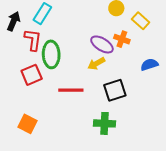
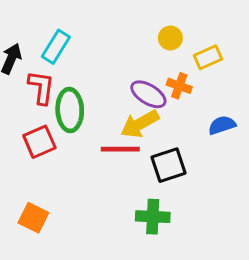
yellow rectangle: (141, 21) -> (208, 57), turned -66
yellow arrow: (96, 64) -> (140, 124), size x1.4
red line: (71, 90) -> (120, 149), moved

